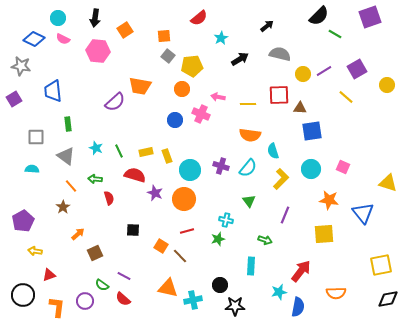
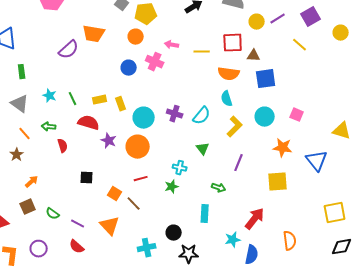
orange semicircle: (250, 135) -> (229, 74), moved
brown square: (95, 253) -> (28, 207), moved
green semicircle: (102, 285) -> (53, 214), moved
orange triangle: (168, 288) -> (110, 226), moved, turned 35
orange semicircle: (336, 293) -> (290, 241), turned -96

